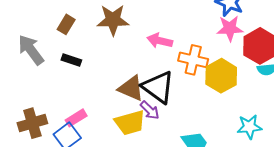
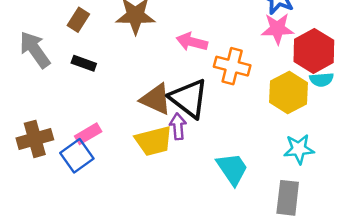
yellow hexagon: (221, 76) -> (289, 92), moved
purple arrow: (150, 110) -> (178, 126), turned -140

